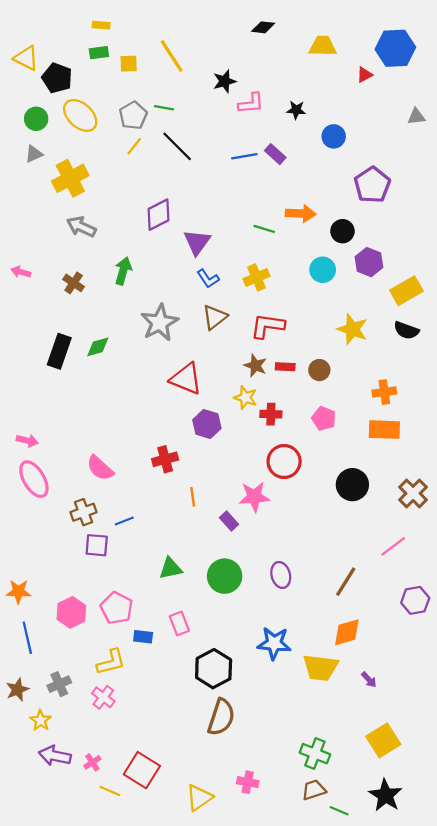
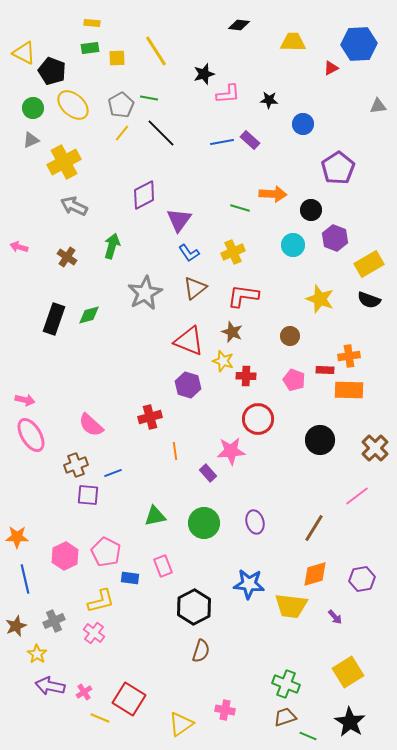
red rectangle: (285, 367) -> (325, 370), moved
red triangle: (186, 379) -> (189, 341), moved
purple hexagon: (415, 600) -> (362, 579), moved
brown semicircle: (221, 717) -> (201, 651), size x0.7

